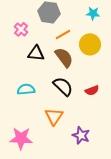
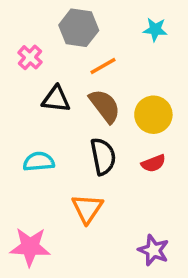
yellow circle: (90, 44) -> (153, 115), moved
black semicircle: (63, 86) -> (103, 156), turned 35
purple star: (81, 135) -> (153, 250), moved

